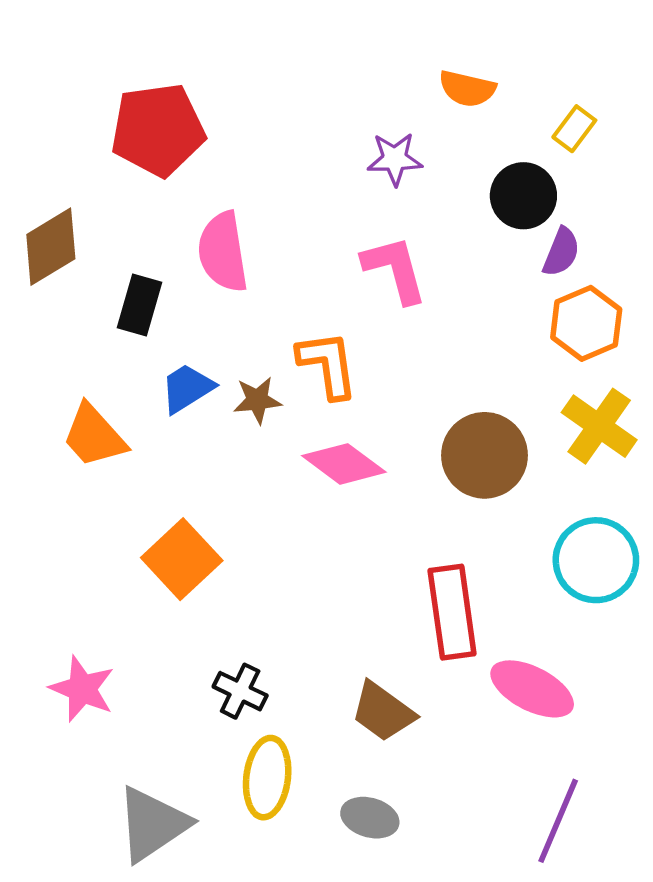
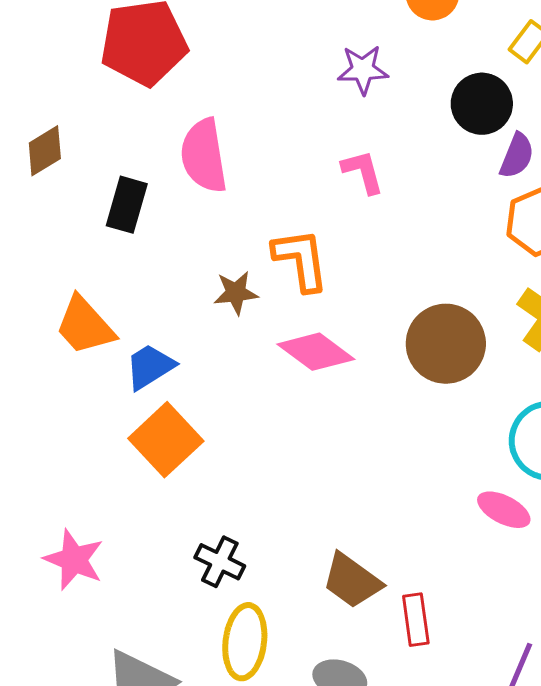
brown diamond: (51, 247) -> (45, 151), size x0.7
pink L-shape: (395, 269) -> (363, 172), size x0.7
blue trapezoid: (187, 388) -> (150, 367), moved
red rectangle: (452, 612) -> (416, 620), moved, size x0.6
pink ellipse: (532, 689) -> (504, 510), moved, size x0.7

